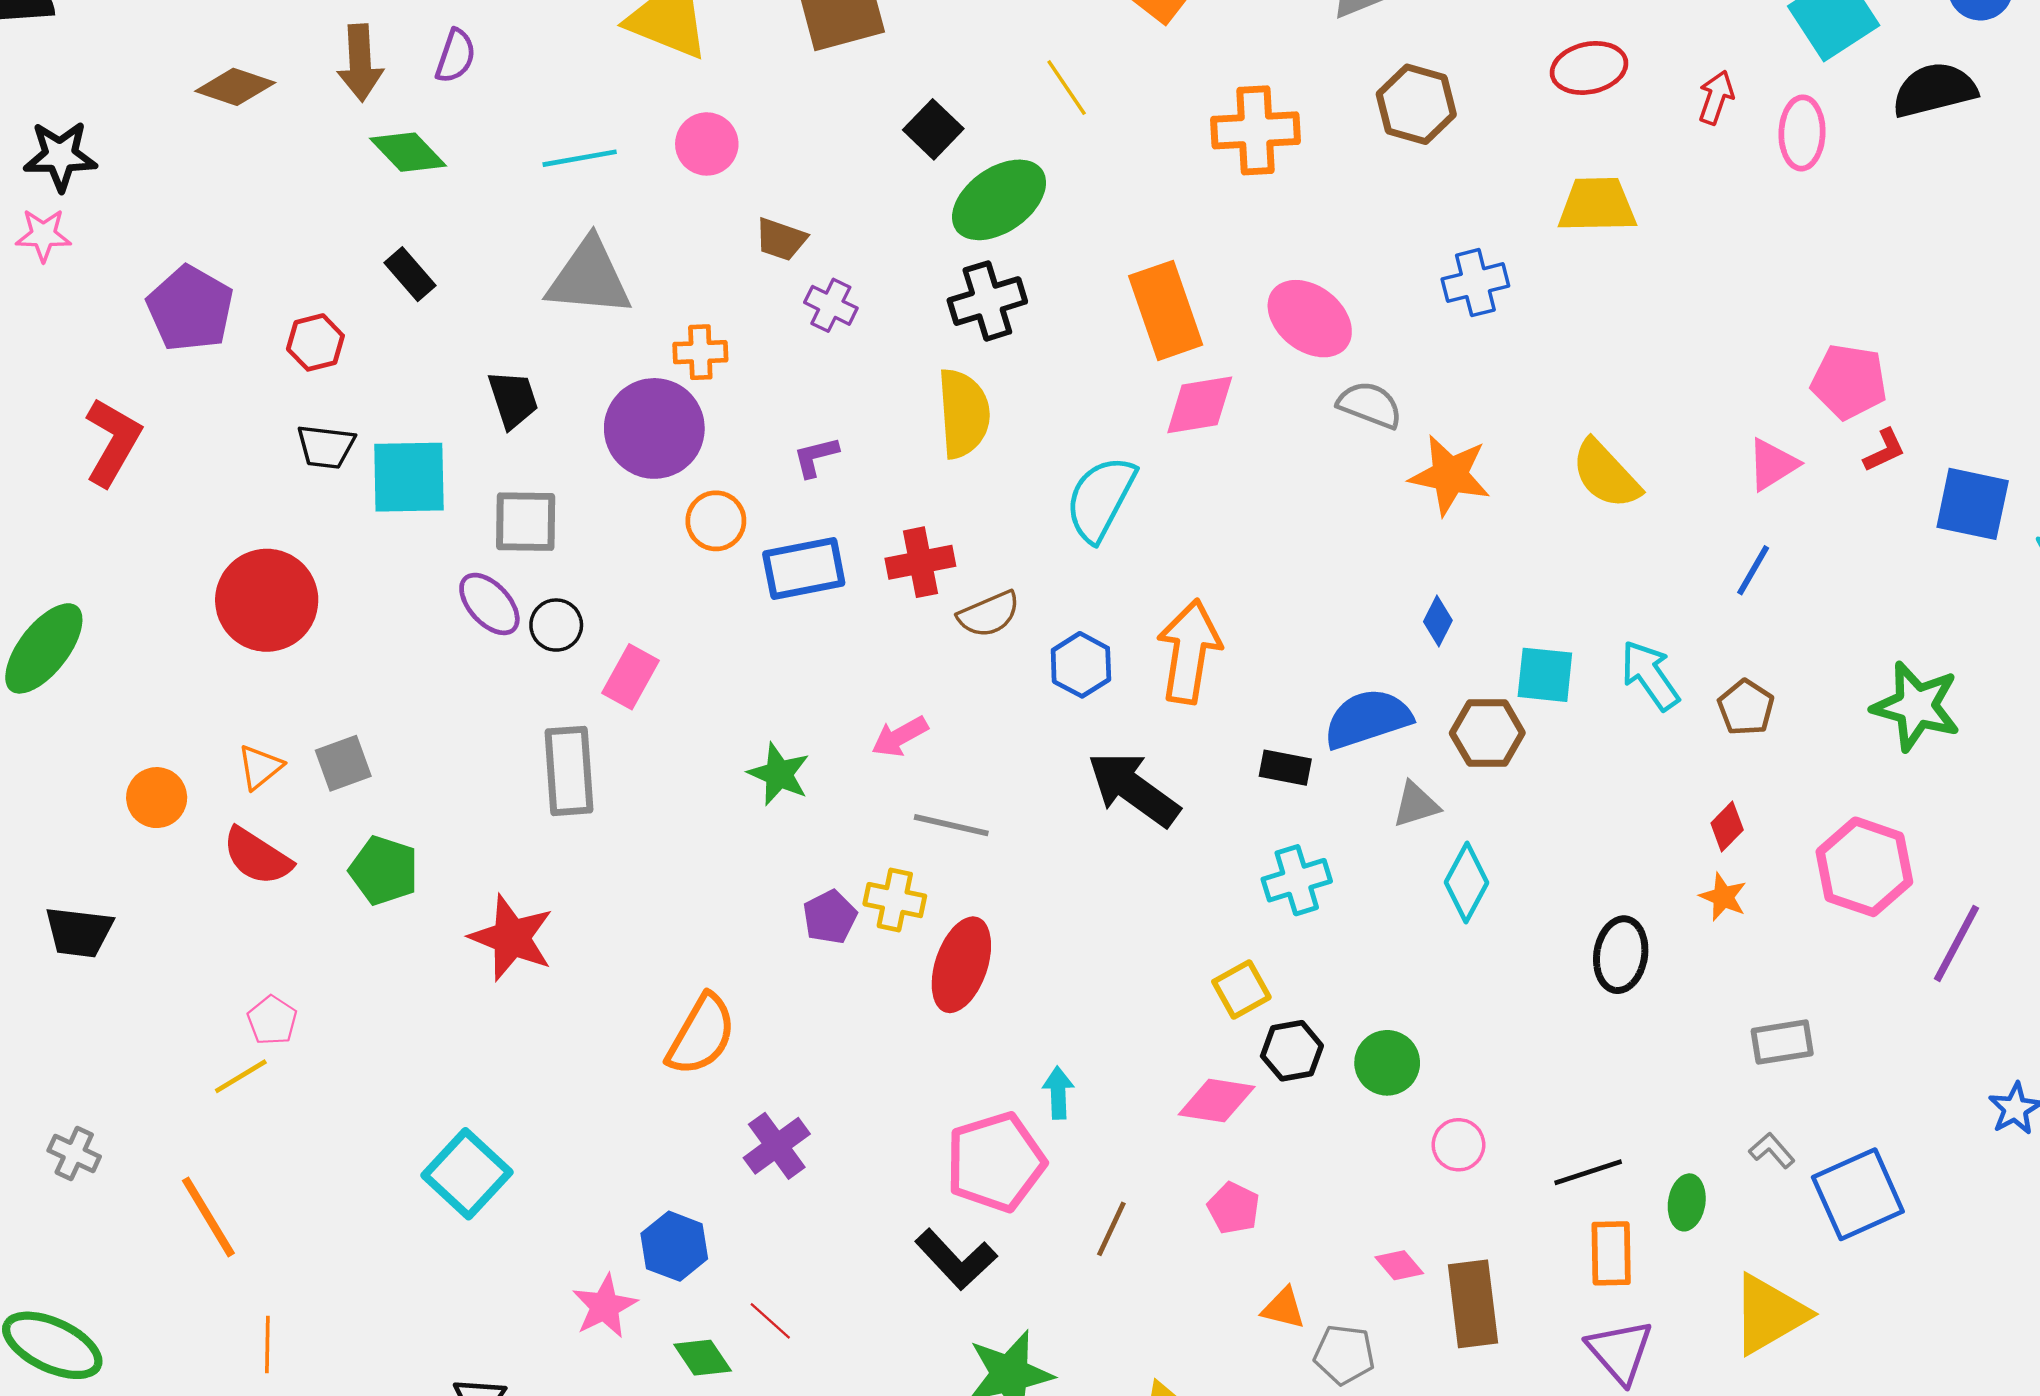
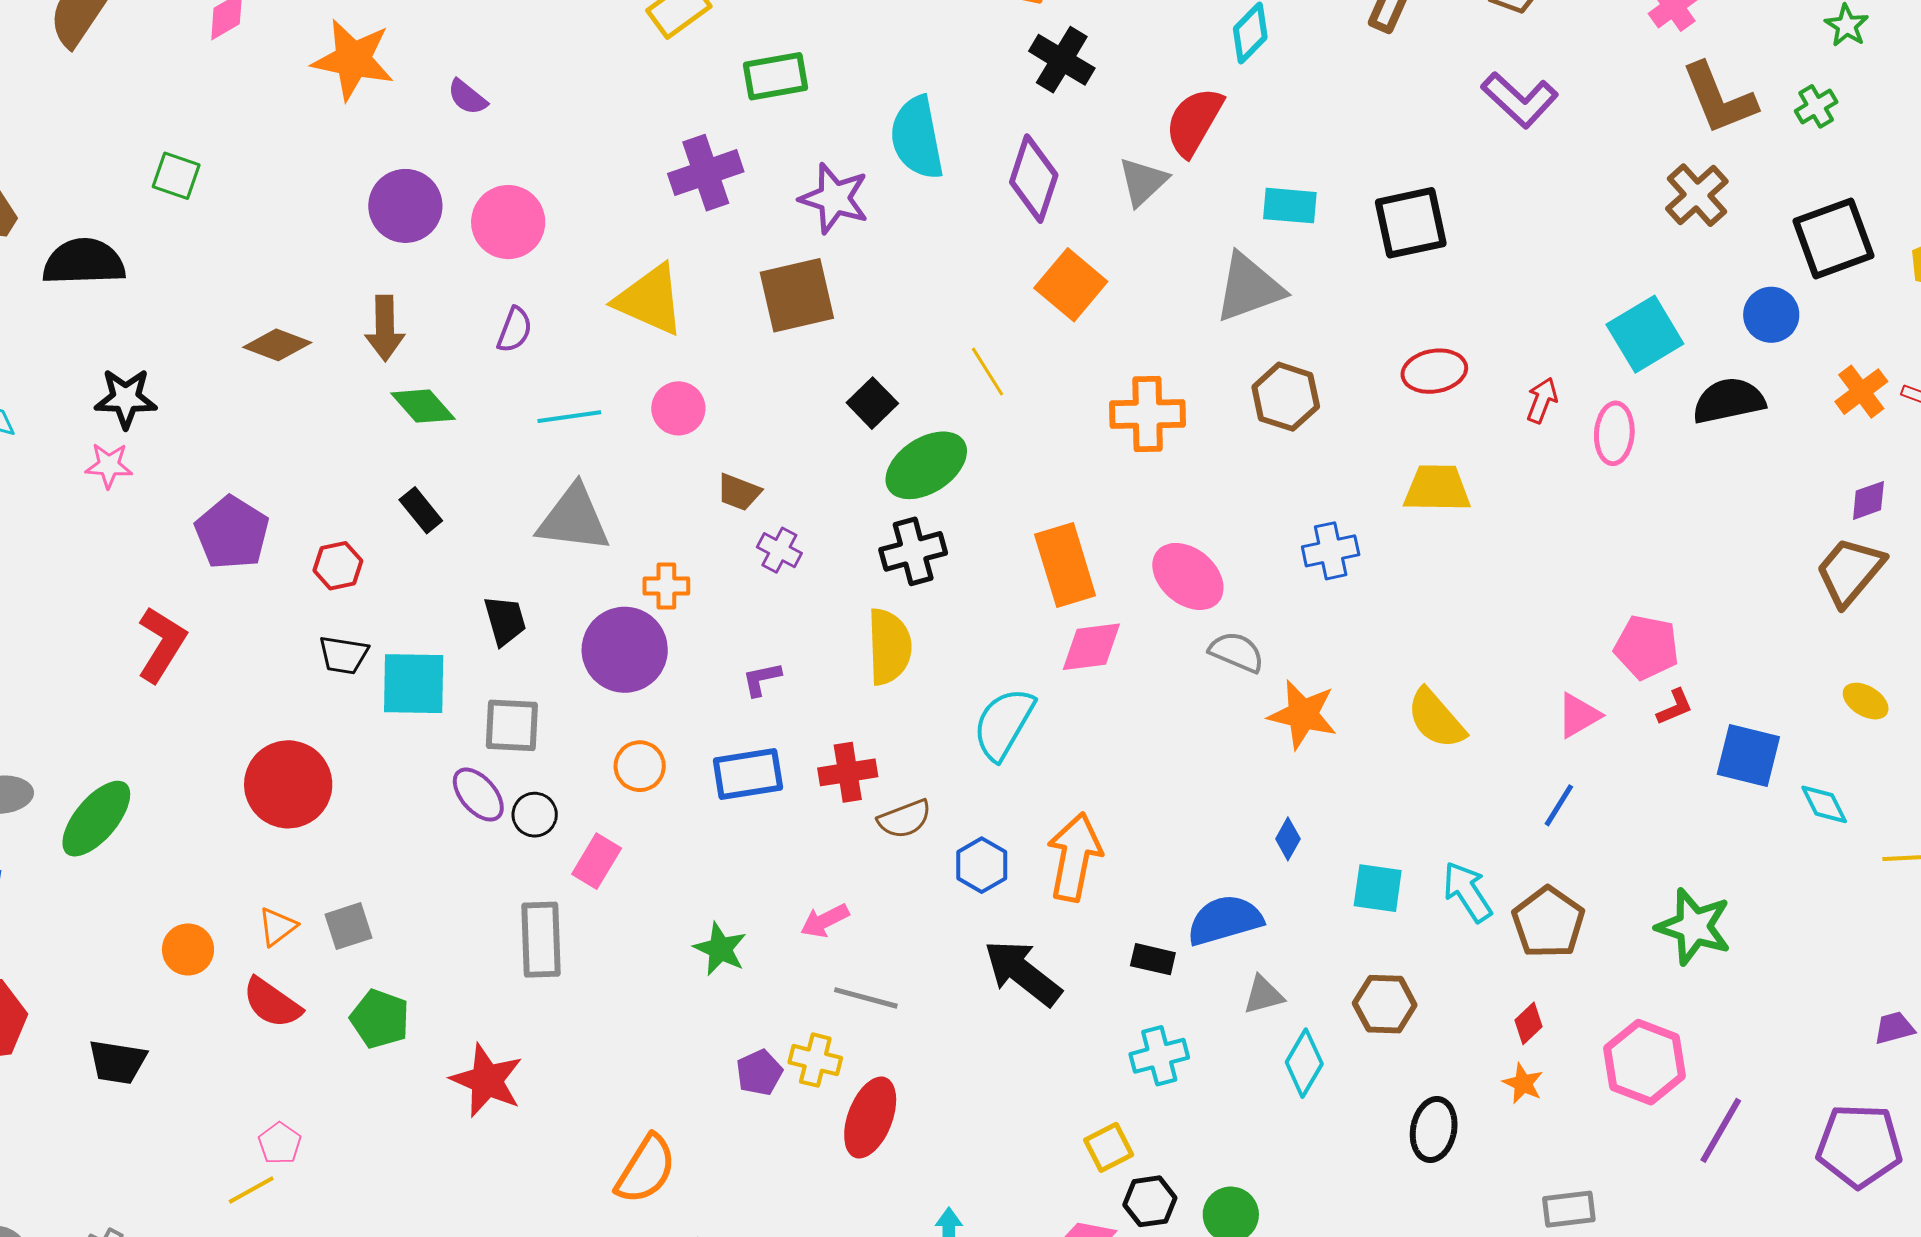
purple semicircle: (456, 56) -> (515, 330), moved
orange circle: (716, 521) -> (640, 766), moved
brown pentagon: (1746, 707) -> (1548, 922), size x1.5
brown hexagon: (1487, 733) -> (1385, 1004), moved

